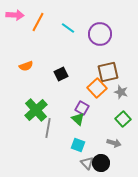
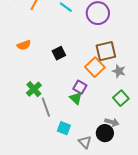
green cross: (36, 110) -> (34, 89), size x0.7
gray line: (48, 128) -> (46, 107), turned -30
cyan square: (78, 145) -> (64, 128), moved
black circle: (101, 163) -> (105, 133), moved

